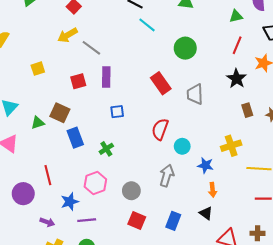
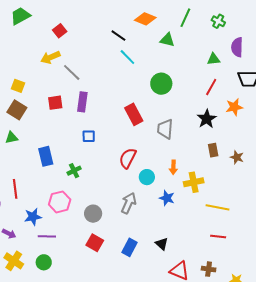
yellow square: (38, 69) -> (18, 86), turned 32
brown square: (60, 113) -> (17, 110), moved
orange arrow: (213, 190) -> (173, 167), moved

